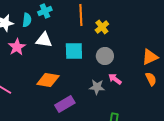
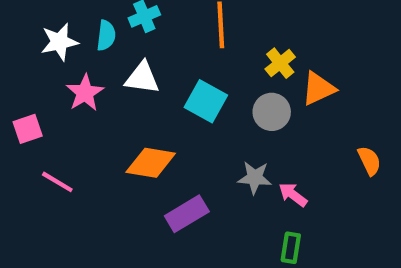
yellow cross: (102, 27) -> (280, 63), moved
cyan square: (74, 51) -> (206, 101), turned 30
orange triangle: (150, 57) -> (318, 89), moved
pink arrow: (115, 79) -> (293, 195), moved

